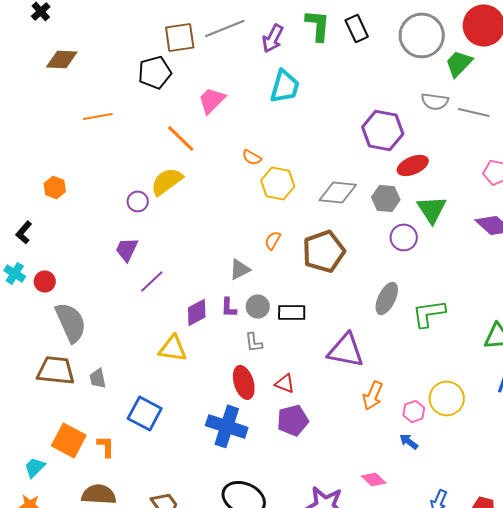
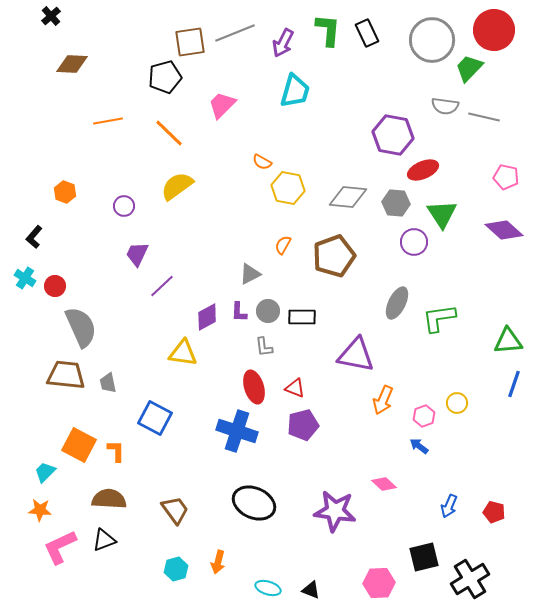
orange line: (181, 138) -> (169, 133), moved
purple circle: (138, 201) -> (124, 206), moved
yellow circle: (447, 398) -> (457, 403), size x0.6

